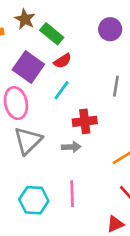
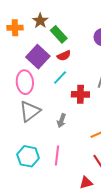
red cross: (85, 121) -> (80, 94), moved
gray arrow: (71, 147) -> (61, 121), turned 104

